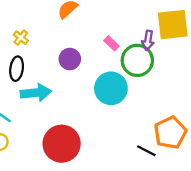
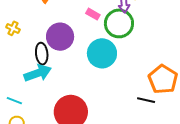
purple circle: (70, 59) -> (60, 37), size x1.4
black ellipse: (17, 69) -> (42, 54), moved

